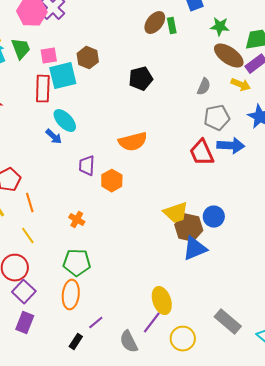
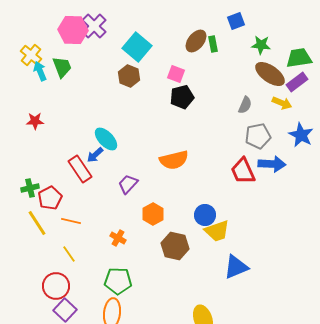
pink square: (49, 56) -> (176, 74), moved, turned 30
cyan square: (63, 76) -> (137, 47), moved, turned -36
red rectangle: (43, 89) -> (80, 169), moved, turned -36
blue arrow: (54, 137) -> (95, 155), turned 96
purple trapezoid: (87, 166) -> (128, 184), turned 40
orange hexagon: (112, 181) -> (153, 214), moved
orange line: (30, 203) -> (71, 221), turned -60
blue circle: (214, 217) -> (205, 215), moved
brown hexagon: (189, 228) -> (175, 246), moved

